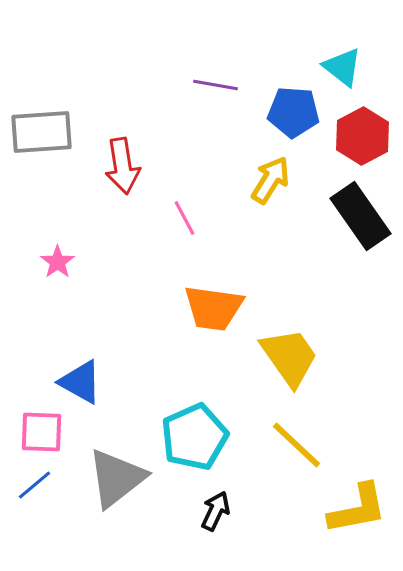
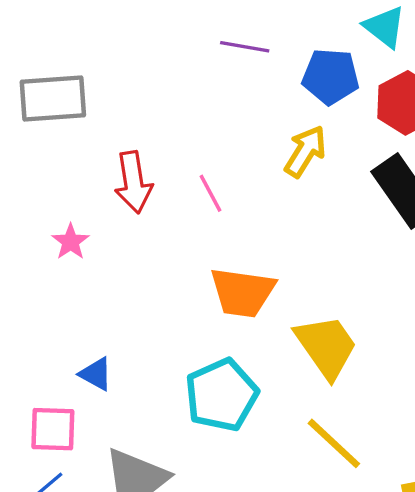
red arrow: (122, 166) -> (133, 182), moved
blue triangle: (80, 382) -> (96, 374), size x0.7
cyan pentagon: (194, 437) -> (222, 395), moved

